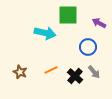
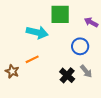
orange line: (51, 70) -> (32, 59), moved

